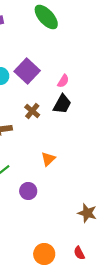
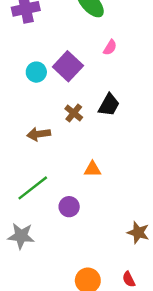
pink semicircle: (63, 81) -> (110, 47), moved
orange triangle: (48, 159) -> (93, 169), turned 42

